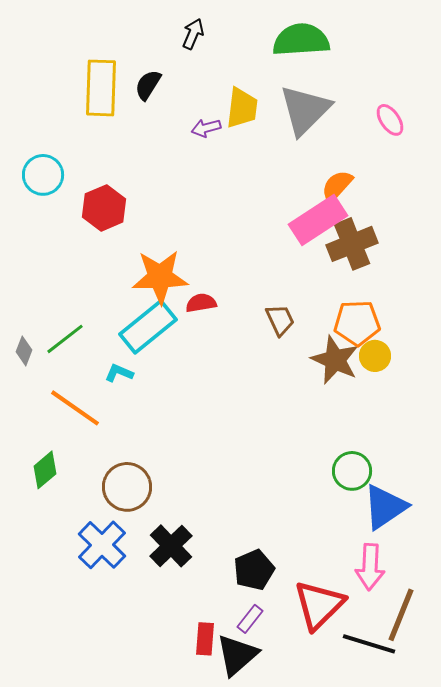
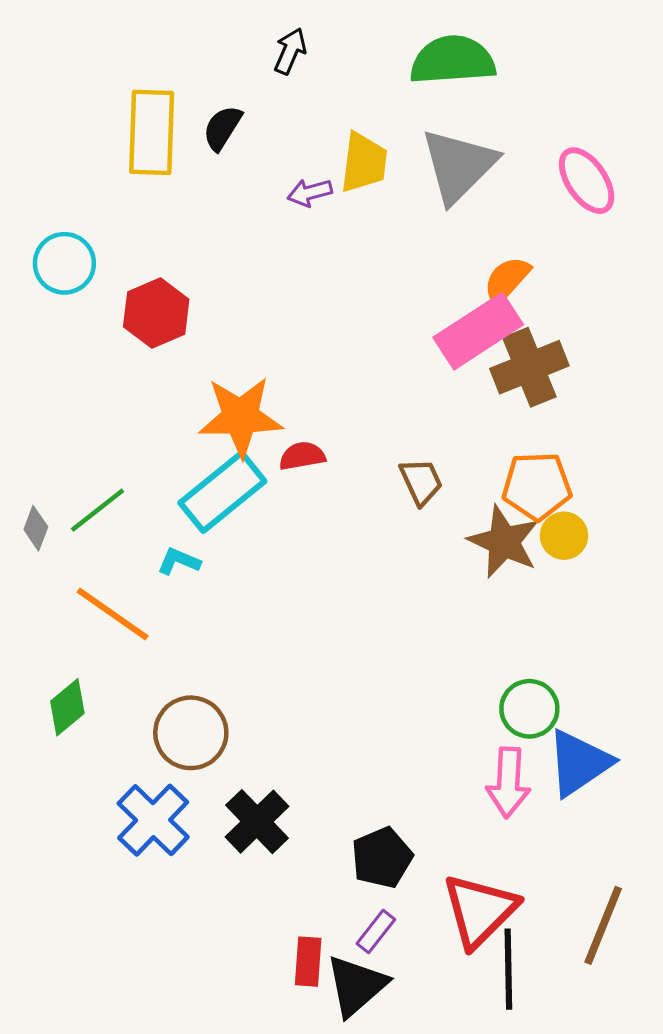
pink ellipse: (390, 120) -> (587, 181), size x1.4
pink arrow: (370, 567) -> (508, 782), moved
black line: (369, 644) -> (508, 969), moved, turned 72

